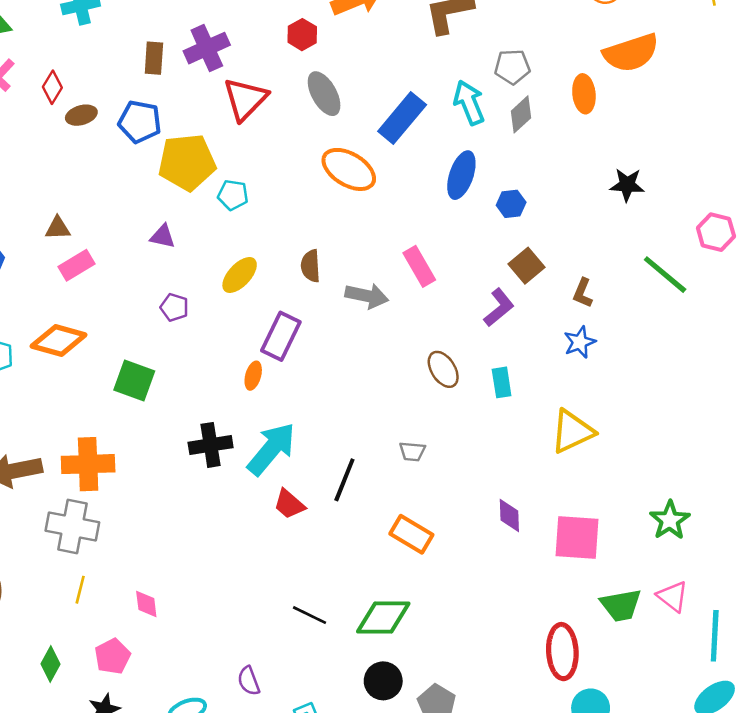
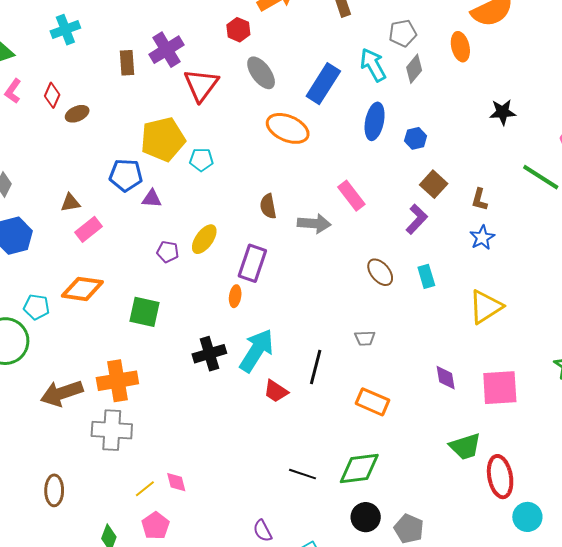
blue pentagon: (140, 122) -> (126, 175), moved
yellow ellipse: (240, 275) -> (204, 239), moved
yellow line: (80, 590) -> (145, 489), moved, turned 45
green trapezoid: (621, 605) -> (465, 446), moved

